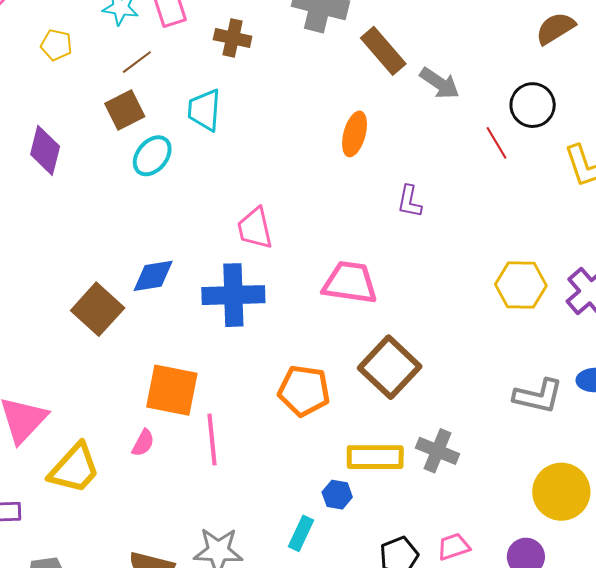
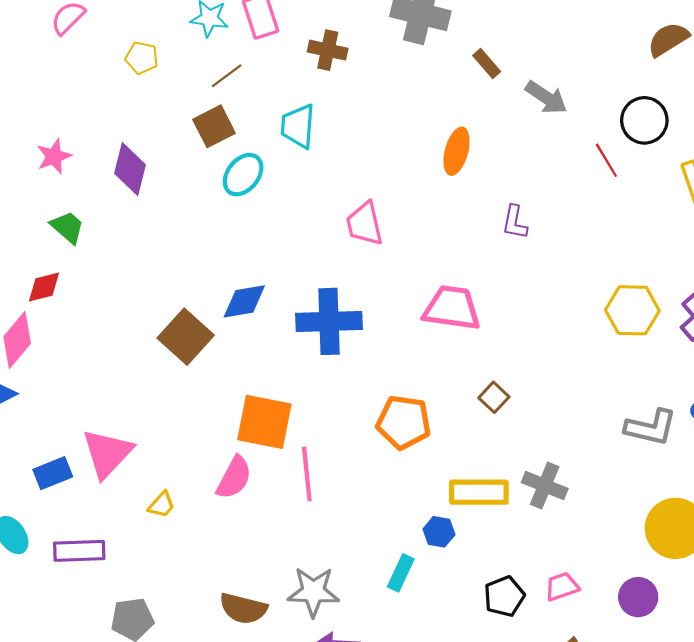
brown rectangle: (383, 51) -> (487, 63), size x0.6
pink trapezoid: (255, 228) -> (365, 224), moved
brown square: (390, 367) -> (494, 397), size x0.5
pink semicircle: (143, 443) -> (234, 478), size x1.5
yellow trapezoid: (74, 468) -> (162, 505), size x0.5

